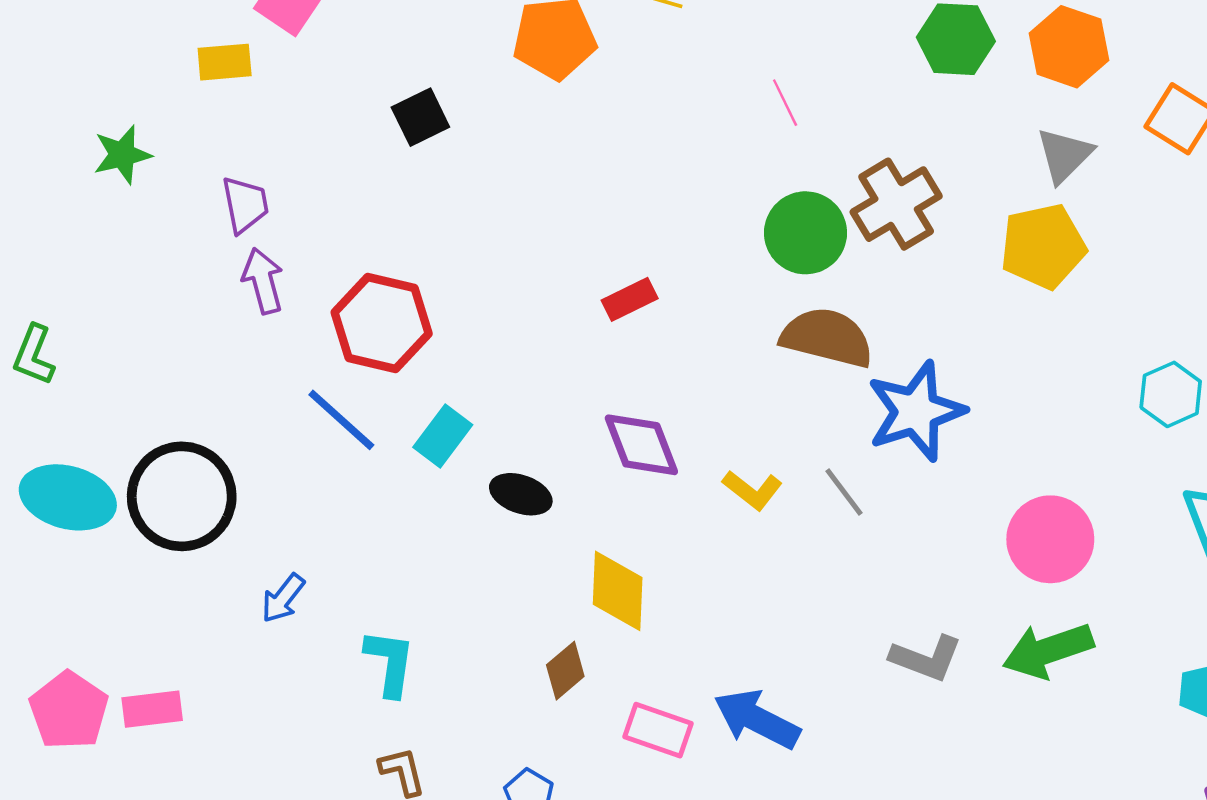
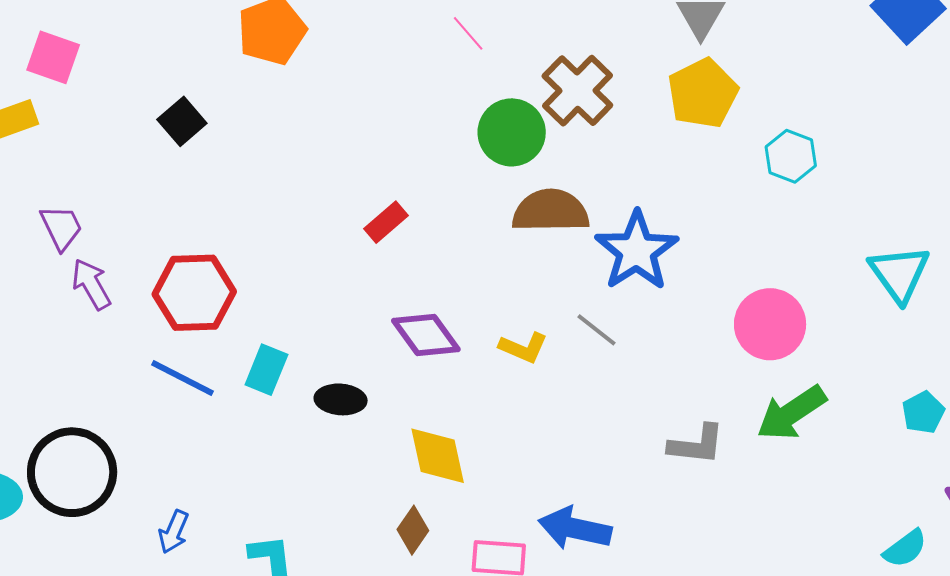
cyan hexagon: (1171, 394) -> (791, 156), moved

